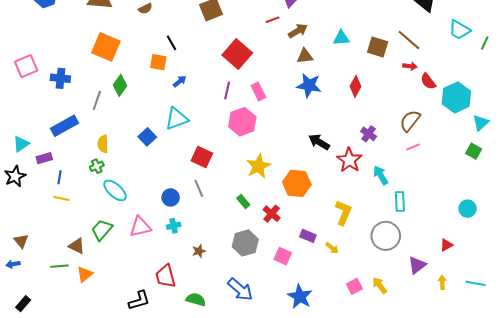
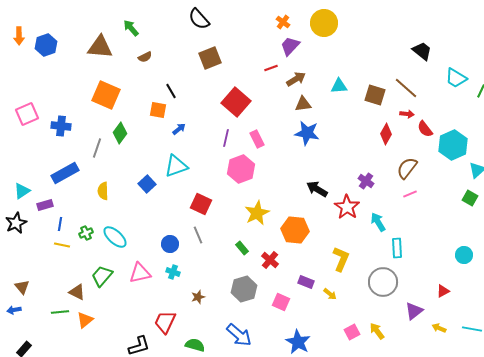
red diamond: (355, 86) -> (386, 134), moved
green cross: (97, 166) -> (86, 233), moved
cyan cross: (174, 226) -> (173, 272), turned 32
red trapezoid: (166, 276) -> (165, 322), turned 40
yellow arrow: (442, 282) -> (439, 328), turned -64

